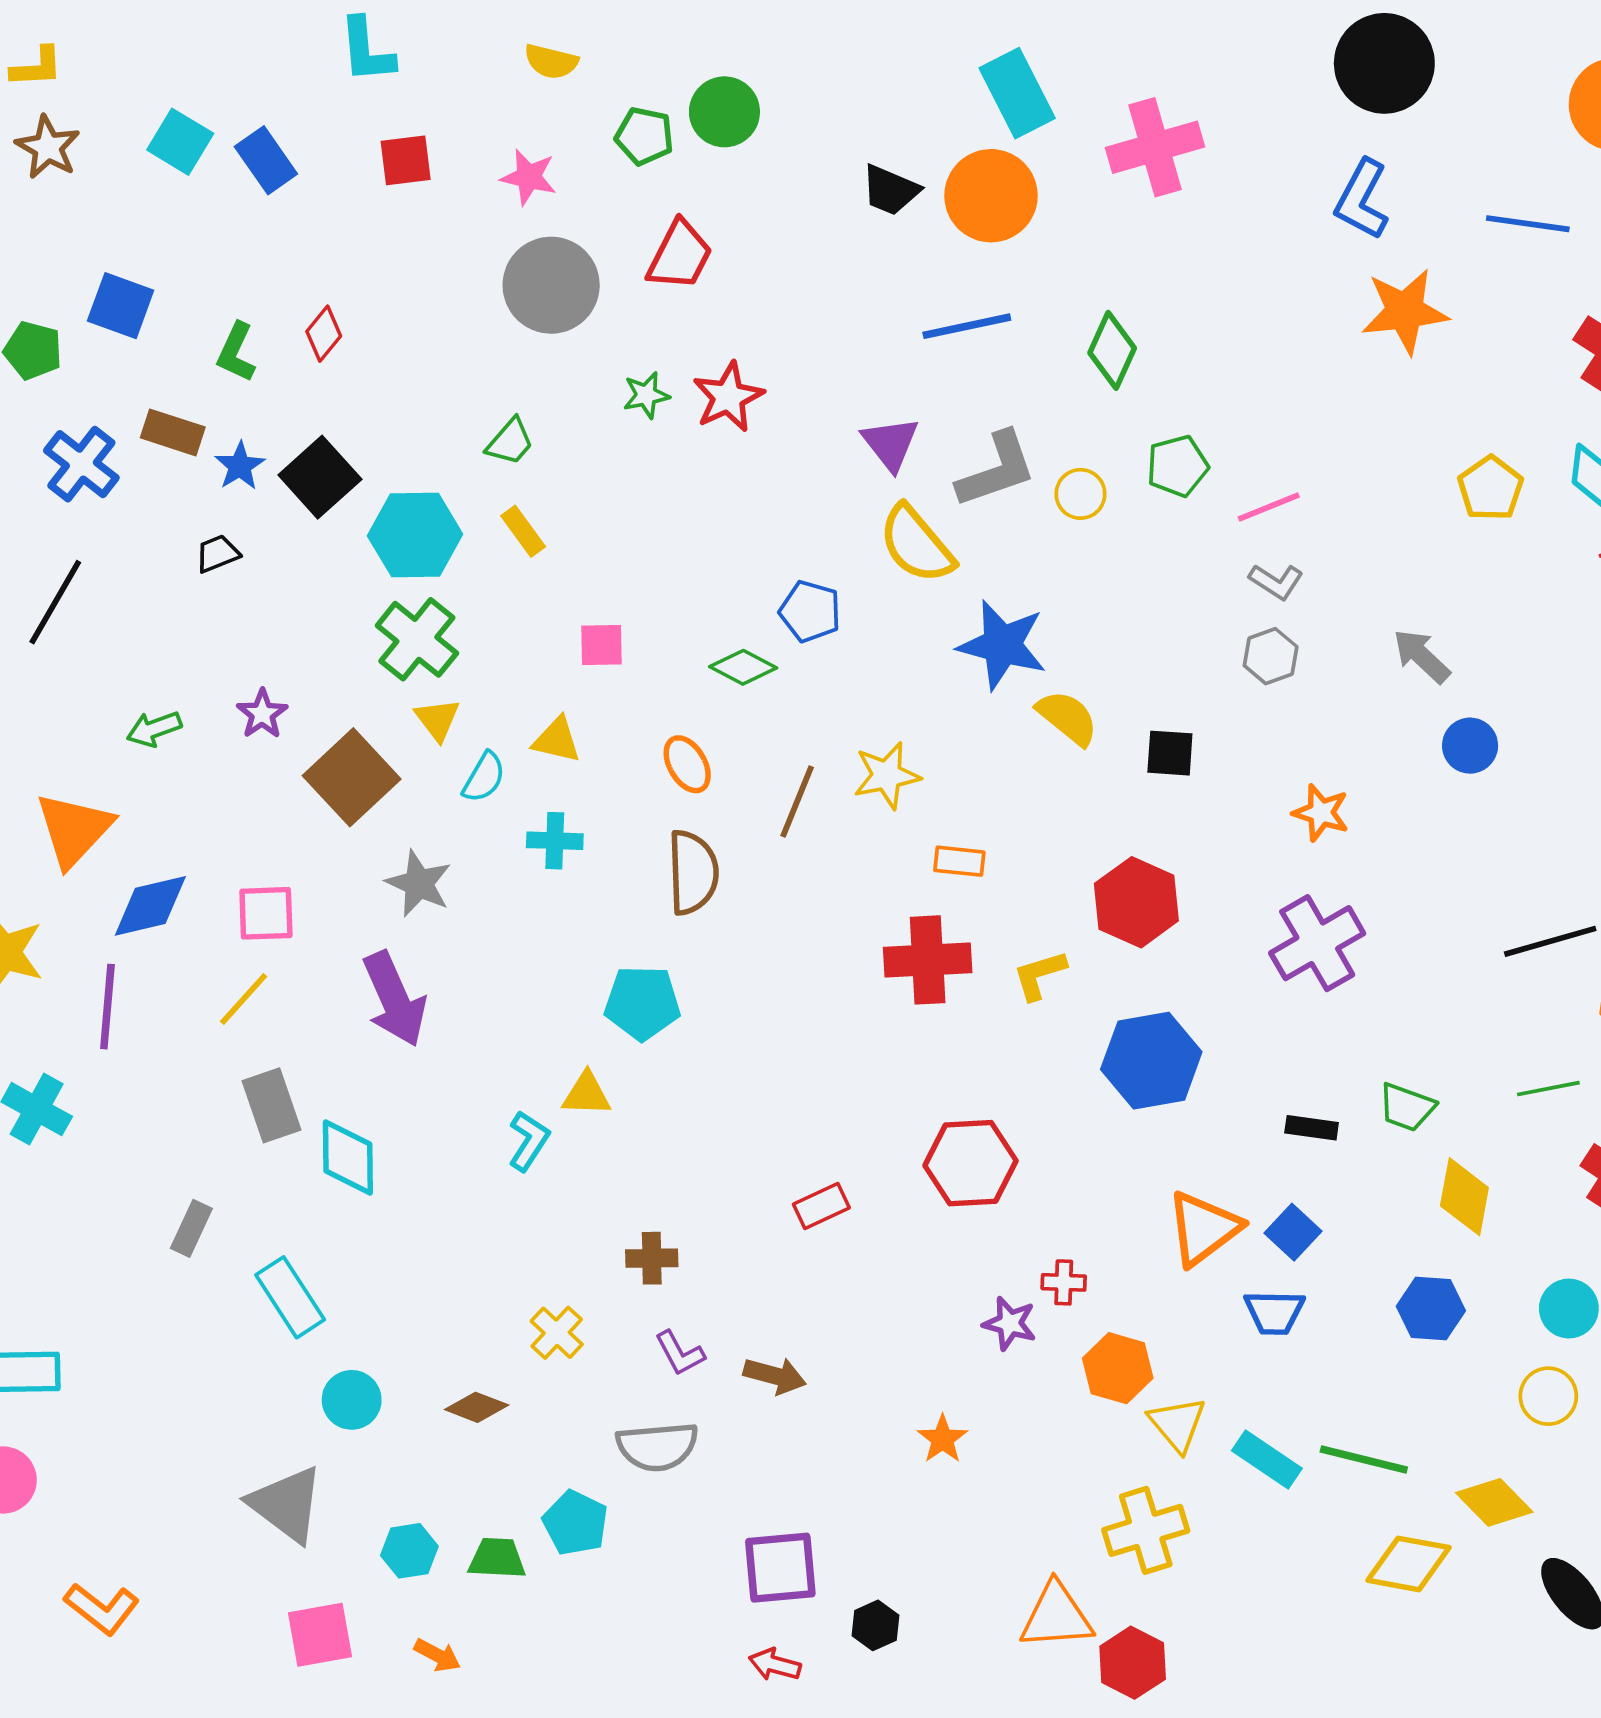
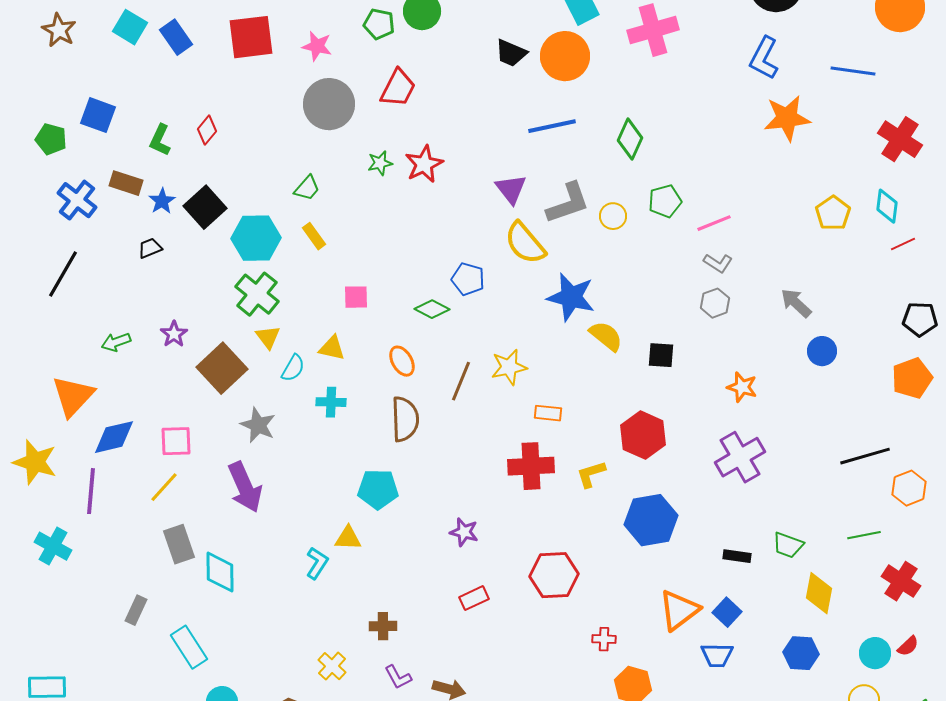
red square: (406, 160) -> (251, 37), size x1.6
purple star: (1010, 1323) -> (464, 532), moved

